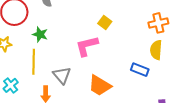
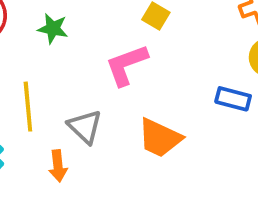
green star: (40, 34) -> (53, 29), moved

